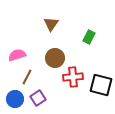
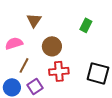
brown triangle: (51, 24) -> (34, 20), moved
red cross: (73, 77) -> (59, 71), moved

